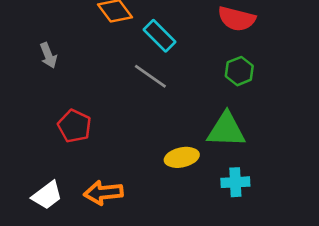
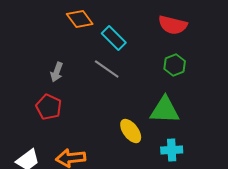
gray arrow: (48, 55) -> (57, 72), moved, turned 42
yellow ellipse: (182, 157) -> (131, 131), turned 65

